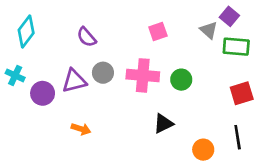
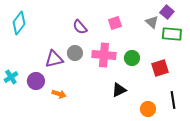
purple semicircle: (87, 37) -> (80, 27), moved
cyan cross: (15, 75) -> (11, 77), moved, turned 32
purple circle: (43, 93) -> (36, 81), moved
red square: (242, 93) -> (160, 68), moved

